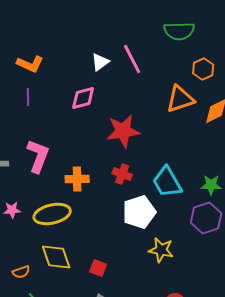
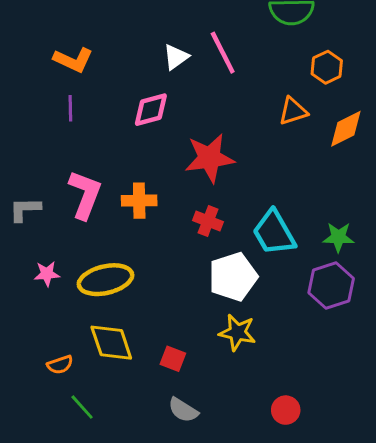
orange triangle: (180, 99) -> (293, 111), size x0.7
orange cross: (77, 179) -> (139, 201), moved
yellow star: (161, 250) -> (237, 332), moved

